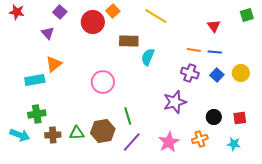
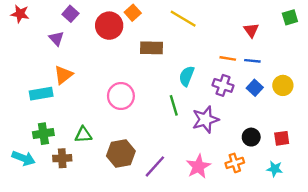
cyan semicircle: (148, 57) -> (187, 76), moved
green line: (128, 116) -> (174, 105), moved
green triangle: (77, 133) -> (83, 135), moved

